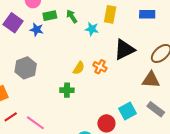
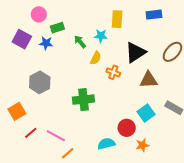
green arrow: (72, 16) -> (80, 42), moved
yellow semicircle: (79, 68) -> (96, 58), moved
brown triangle: (151, 80) -> (149, 80), moved
green cross: (67, 90) -> (83, 100), size x1.5

